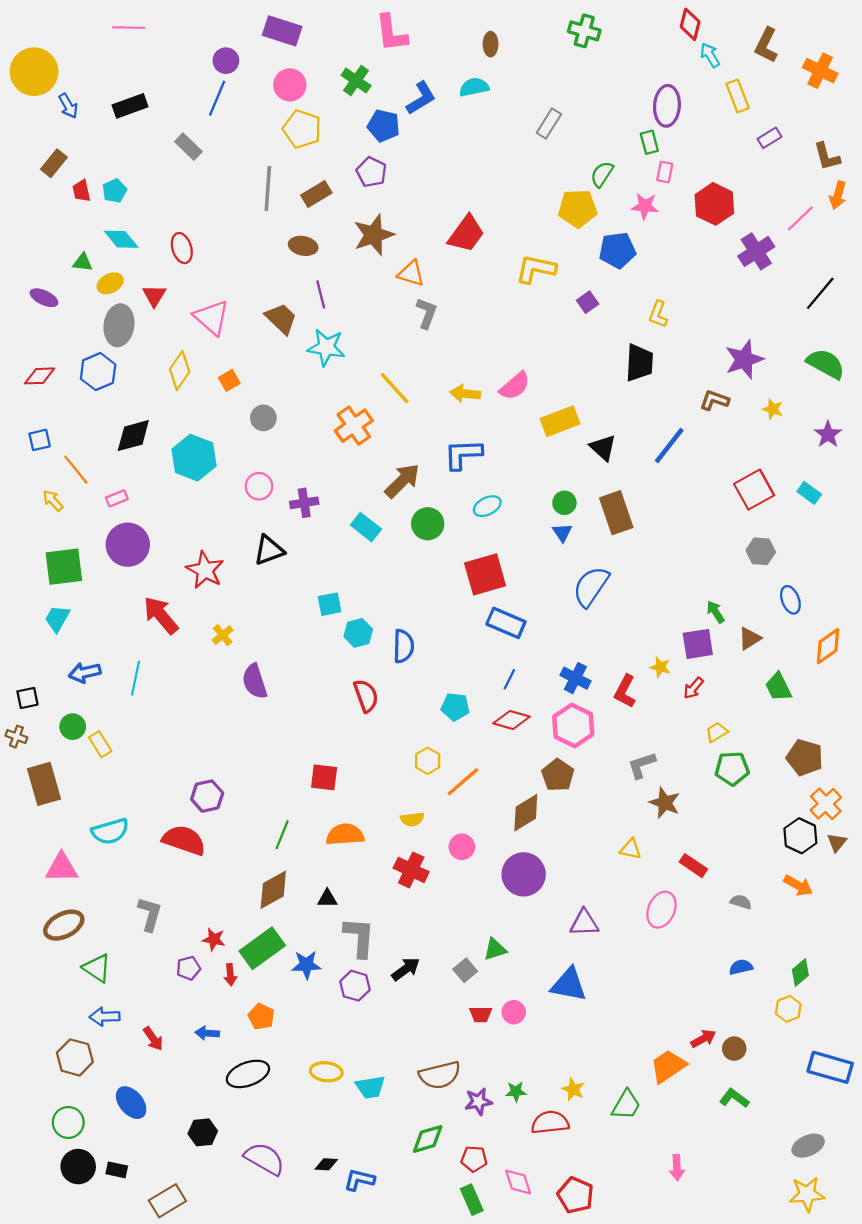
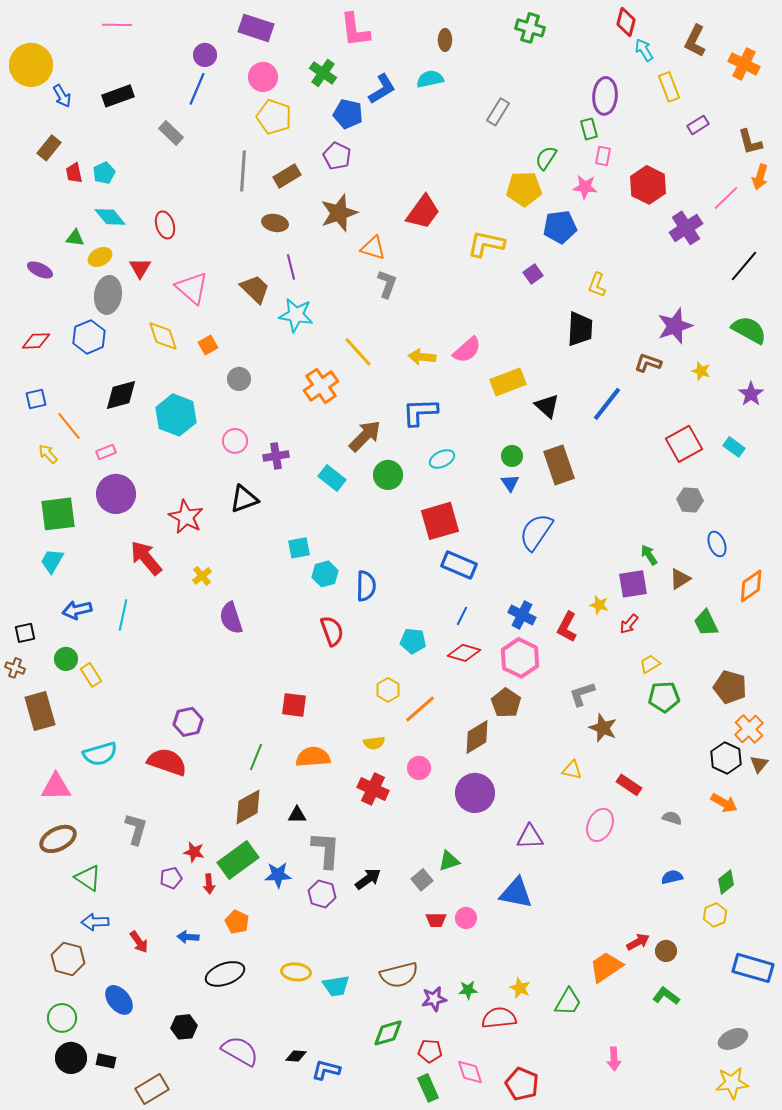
yellow diamond: (180, 370) -> (163, 336), turned -52

